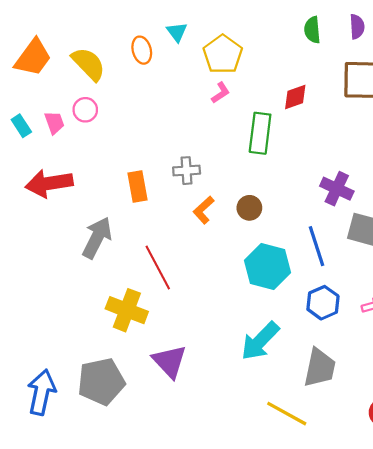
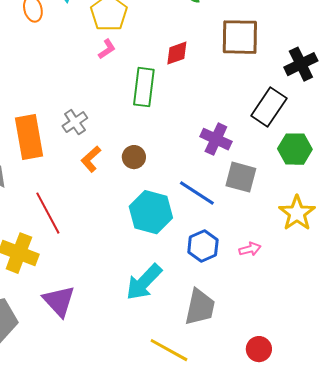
gray cross: (187, 171) -> (75, 122), turned -30
orange rectangle: (137, 187) -> (29, 137), size x1.5
blue line: (317, 246) -> (197, 193), turned -39

